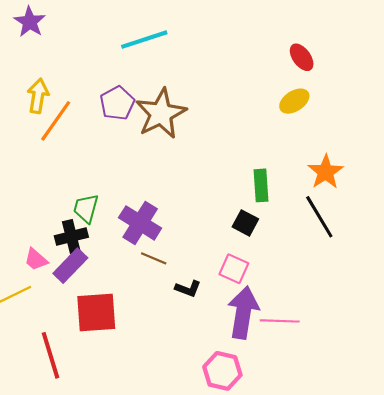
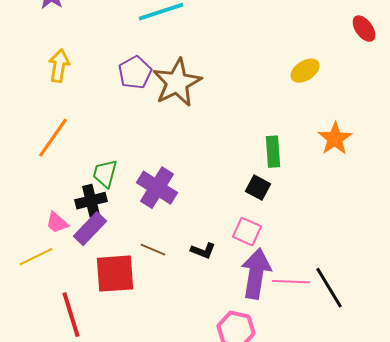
red ellipse: (302, 57) -> (364, 29), moved
orange line: (56, 121) -> (53, 138), moved
black line: (319, 217) -> (329, 288), moved
brown line: (154, 258) -> (153, 250), moved

